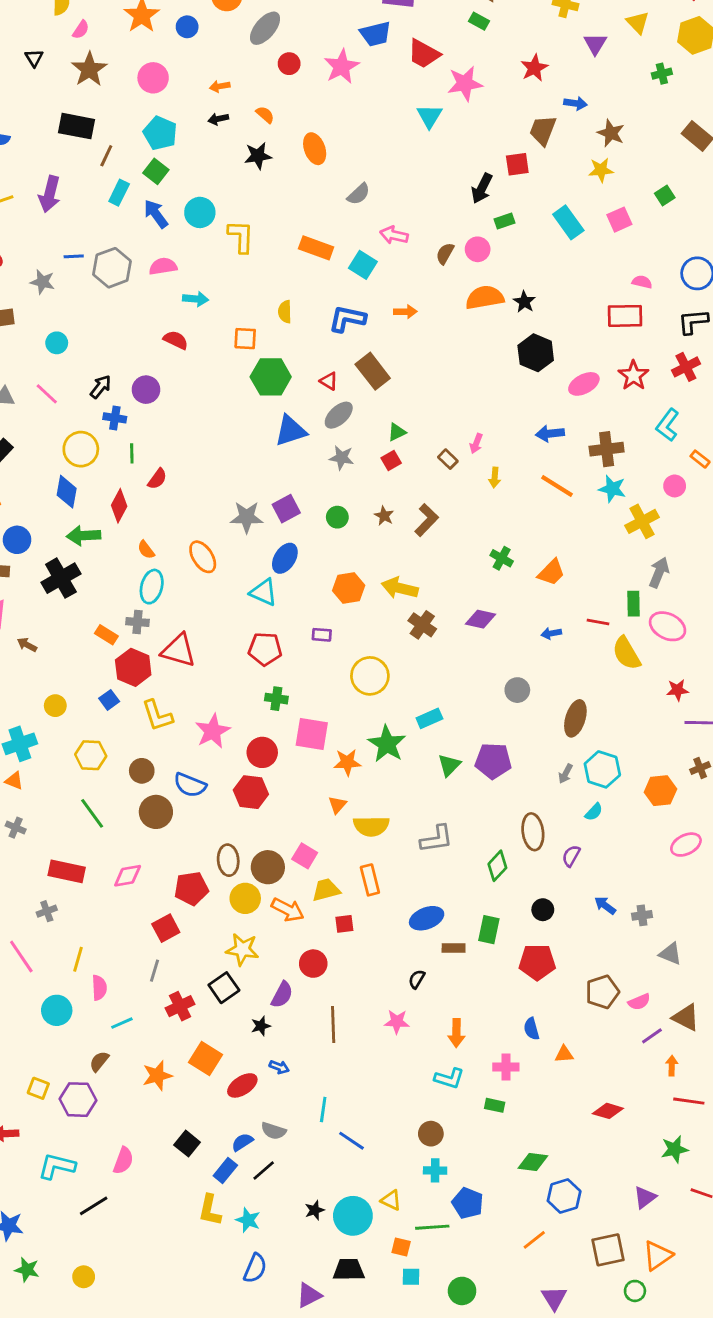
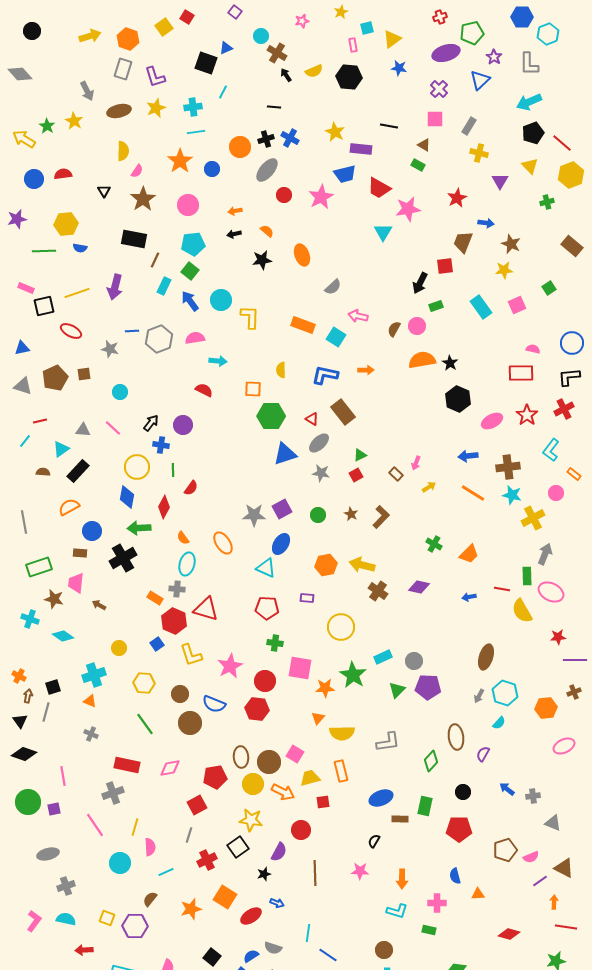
cyan pentagon: (160, 133) -> (193, 244), turned -30
yellow arrow: (495, 477) -> (429, 487), turned -128
gray circle: (517, 690) -> (414, 661), moved
gray cross: (47, 911) -> (113, 793), size x1.5

